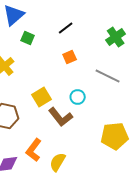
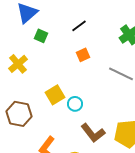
cyan circle: (78, 97) -> (75, 104), moved
brown L-shape: (61, 117) -> (93, 133), moved

